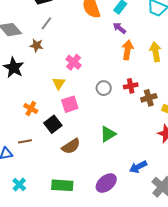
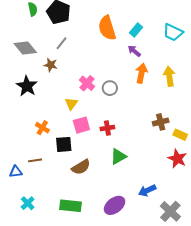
red cross: (131, 86) -> (107, 128), moved
gray circle: (104, 88) -> (110, 88), moved
black square: (53, 124) -> (64, 144), turned 30

